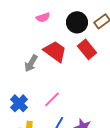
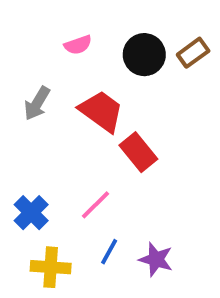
red rectangle: (87, 49) -> (138, 152), moved
gray arrow: (31, 63) -> (37, 103), moved

